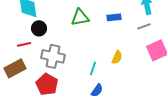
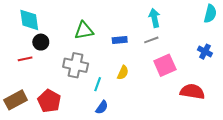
blue rectangle: (114, 17) -> (120, 40), moved
gray cross: (53, 56) -> (76, 65), moved
brown rectangle: (15, 68) -> (16, 100), moved

